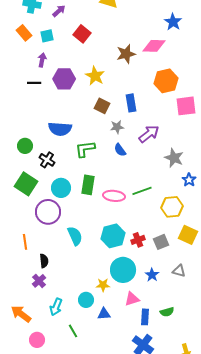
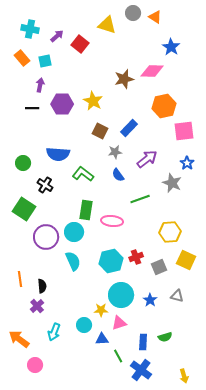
red square: (82, 34) -> (80, 44), moved
blue rectangle: (131, 103) -> (129, 128), turned 54
green circle: (25, 146) -> (23, 163), moved
green L-shape: (85, 149) -> (83, 174), turned 45
blue star: (189, 180) -> (187, 163), moved
cyan circle: (61, 188) -> (74, 232), moved
green line: (142, 191) -> (140, 199), moved
red cross: (138, 240) -> (136, 257), moved
orange line: (25, 242) -> (20, 279), moved
pink triangle: (132, 299) -> (119, 323), moved
green line: (73, 331) -> (118, 356), moved

